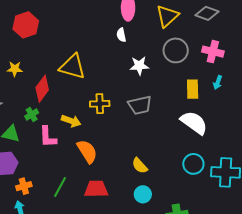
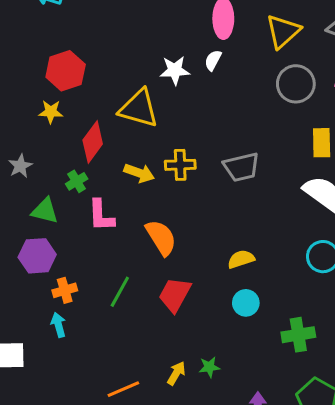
red hexagon: (26, 25) -> (66, 71), moved
white semicircle: (121, 35) -> (213, 60), turned 40
white star: (139, 66) -> (175, 70), moved
yellow arrow: (71, 121) -> (139, 173), moved
yellow semicircle: (140, 166) -> (241, 259), turned 114
red trapezoid: (96, 189) -> (175, 295), turned -60

